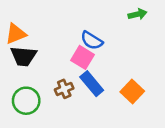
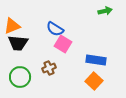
blue semicircle: (92, 40) -> (55, 29), moved
blue rectangle: (92, 84) -> (96, 60), moved, turned -42
orange square: (132, 92) -> (94, 81), moved

